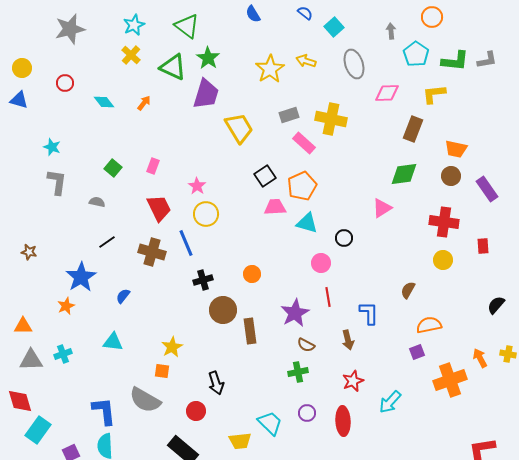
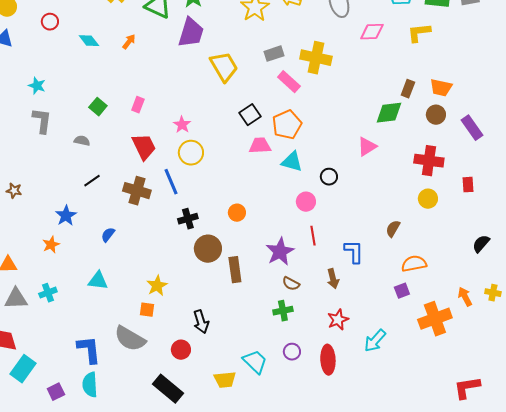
brown rectangle: (413, 129) -> (408, 89), moved, size x0.7
blue star: (81, 277) -> (66, 216), size x0.7

